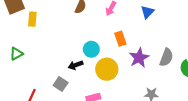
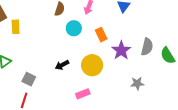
cyan circle: (91, 49) -> (74, 28), moved
gray square: (61, 84) -> (29, 79), moved

